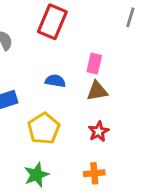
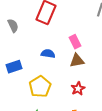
pink rectangle: (94, 64) -> (75, 42), turned -40

